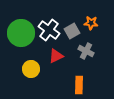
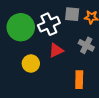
white cross: (49, 30) -> (49, 24), turned 30
gray square: (72, 31) -> (72, 14), moved, turned 35

